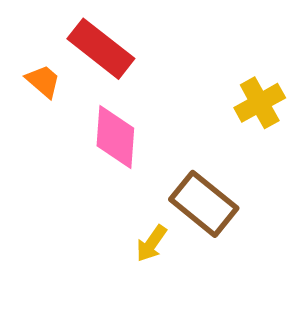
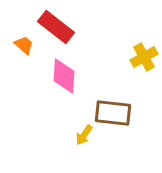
brown rectangle: (204, 204) -> (113, 113), turned -33

